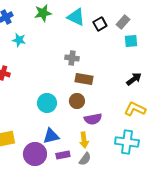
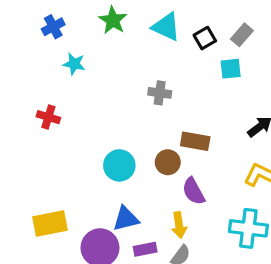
green star: (43, 13) -> (113, 20), turned -30
cyan square: (131, 41) -> (231, 69), moved
brown rectangle: (84, 79) -> (195, 141), moved
purple semicircle: (93, 119) -> (194, 191), turned 72

